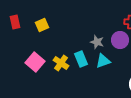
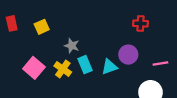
purple circle: (120, 40) -> (128, 55), moved
gray star: (97, 42) -> (72, 46), moved

